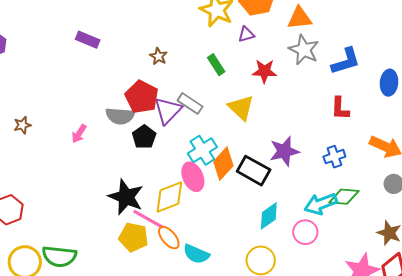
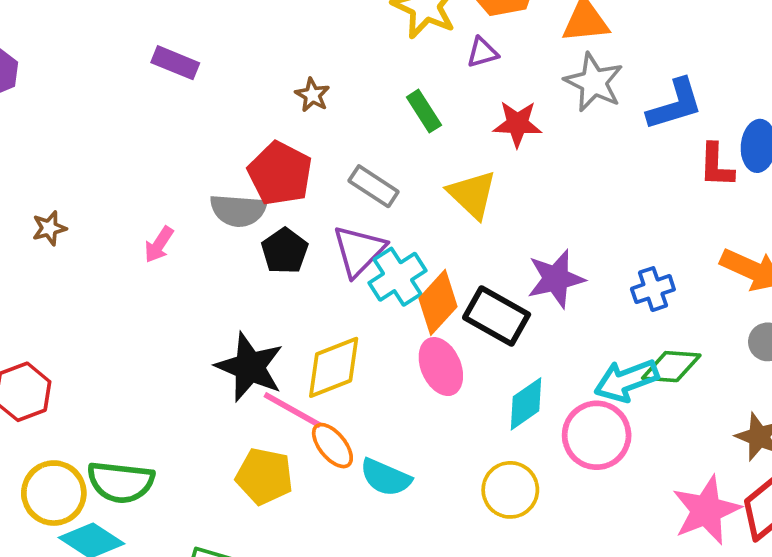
red L-shape: (340, 108) -> (716, 165), moved
purple triangle: (168, 111) -> (359, 251), moved
pink ellipse: (193, 177) -> (441, 367), moved
pink circle: (305, 232) -> (597, 435), size x1.4
yellow pentagon: (133, 237) -> (264, 476), moved

